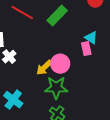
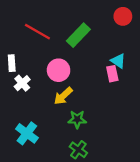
pink circle: (60, 64) -> (59, 70), moved
green star: (56, 88) -> (77, 119), size x0.7

